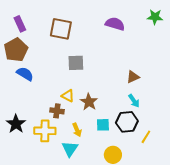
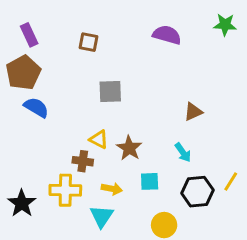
brown square: (61, 29) -> (89, 42), size x0.6
cyan arrow: (134, 101) -> (183, 152), moved
black hexagon: (127, 122) -> (197, 192), moved
black star: (16, 124) -> (22, 203), moved
yellow arrow: (77, 130) -> (112, 189), turned -56
yellow line: (146, 137) -> (231, 181), moved

